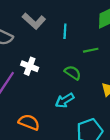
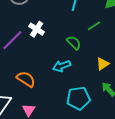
green line: (91, 50) -> (94, 26), turned -32

